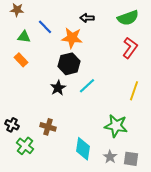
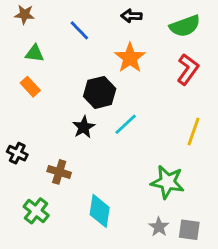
black arrow: (87, 18) -> (131, 16), moved
blue line: (45, 27) -> (79, 30), moved
orange star: (72, 38) -> (130, 58), moved, turned 30
black cross: (12, 125) -> (17, 153), moved
brown cross: (48, 127) -> (59, 172), moved
cyan diamond: (83, 149) -> (100, 211), moved

